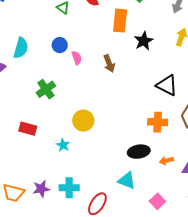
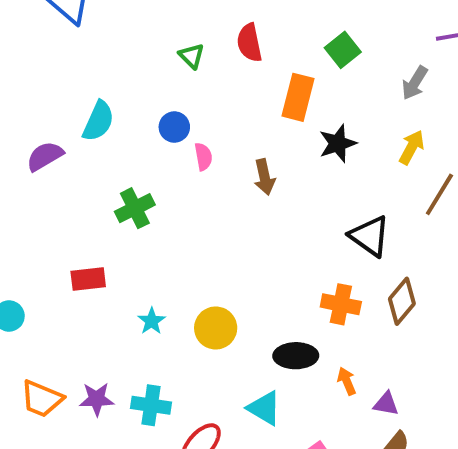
yellow circle: (83, 121) -> (216, 328), moved
red rectangle: (28, 129) -> (88, 279), turned -30
orange arrow: (166, 161) -> (347, 381), turned 72

